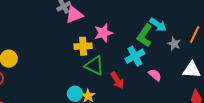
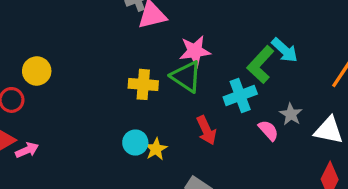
gray star: (174, 44) -> (291, 114), moved
yellow cross: (83, 46) -> (143, 84), moved
green triangle: (94, 66) -> (186, 76), moved

